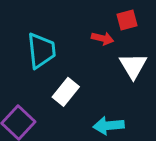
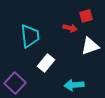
white triangle: (133, 66) -> (90, 46), turned 42

